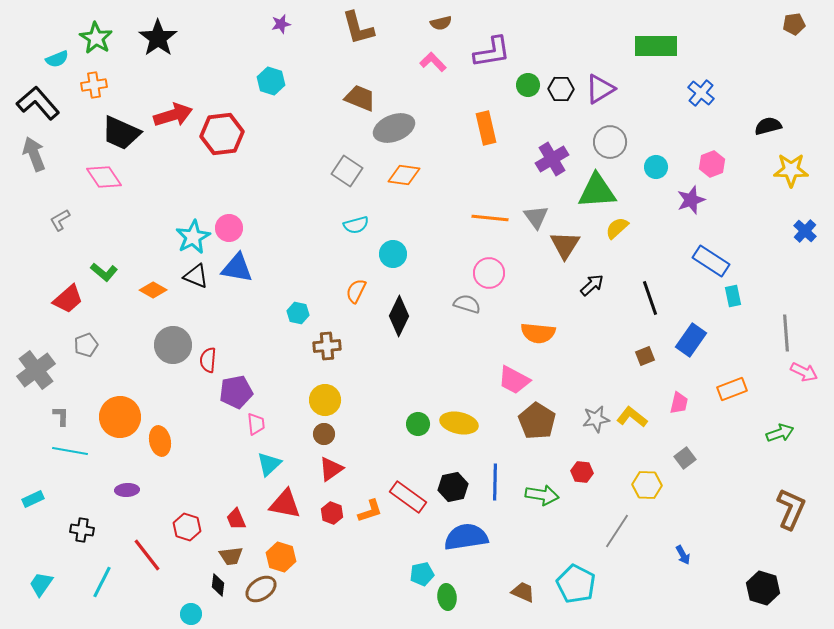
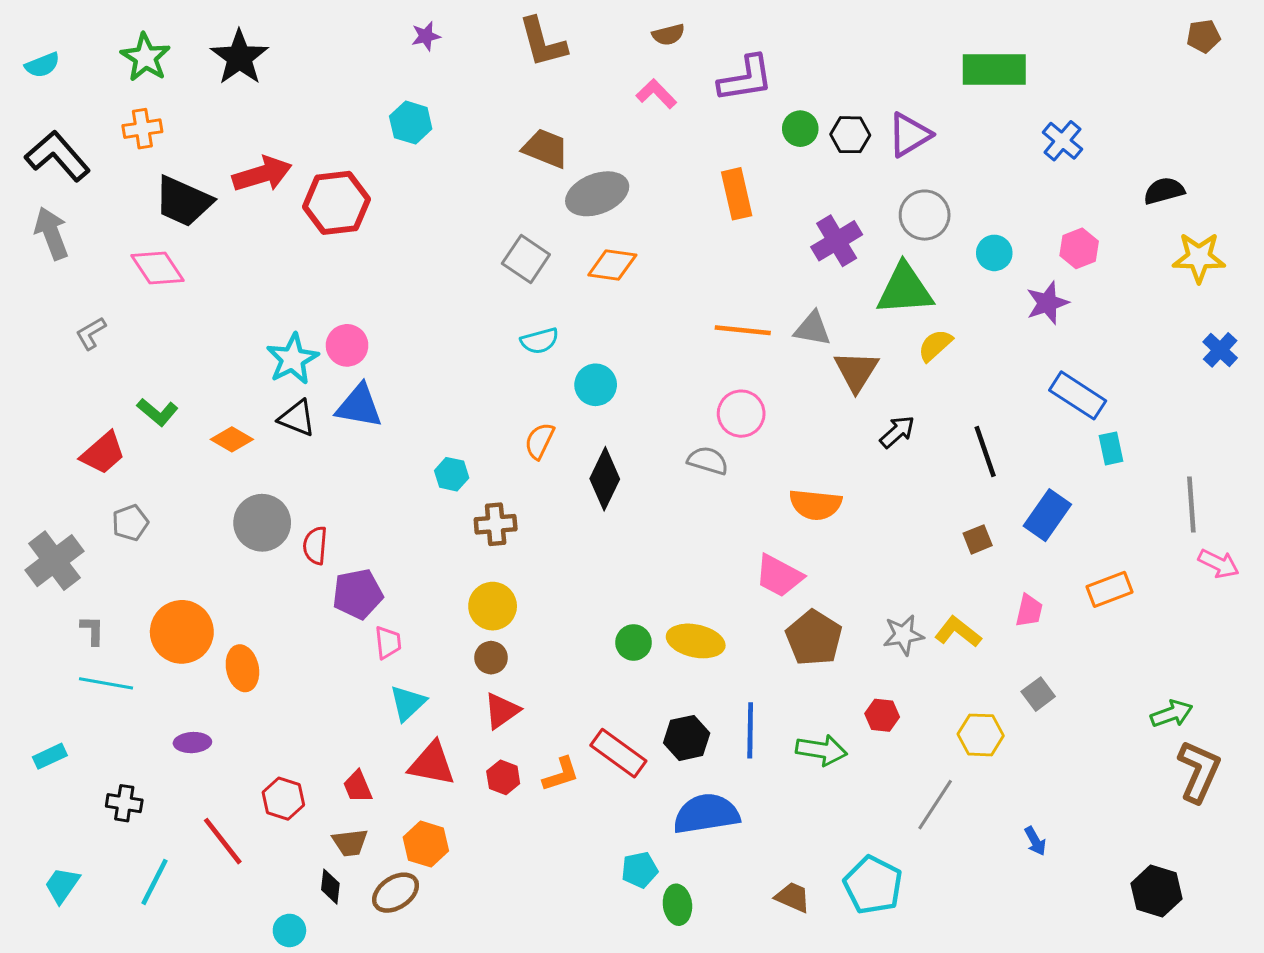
cyan semicircle: (57, 59) -> (42, 65), moved
gray triangle: (536, 217) -> (812, 329), turned -44
green arrow: (780, 433) -> (1172, 714), moved

